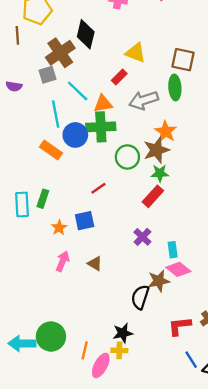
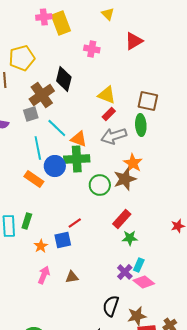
red rectangle: (119, 77) -> (109, 114), moved
orange triangle: (103, 104) -> (79, 139), turned 30
green star: (160, 173) -> (130, 238), moved
red line: (98, 188) -> (75, 223), moved
purple cross: (142, 237) -> (125, 272), moved
cyan rectangle: (173, 250) -> (139, 265), turned 32
brown triangle: (95, 264) -> (72, 277), turned -40
brown star: (159, 281) -> (137, 316), moved

